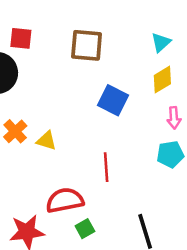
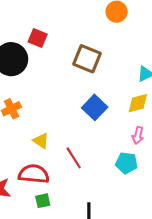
yellow triangle: (46, 141) -> (41, 141), moved
red line: (106, 167) -> (74, 158), turned -45

